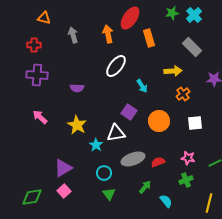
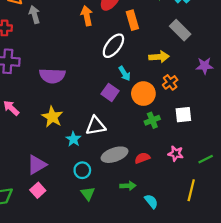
gray arrow: (73, 35) -> (34, 15), moved
white ellipse: (116, 66) -> (113, 46), moved
purple semicircle: (77, 88) -> (52, 76), size x1.6
purple square: (129, 112) -> (110, 92), moved
orange circle: (159, 121) -> (143, 94), moved
green cross: (186, 180) -> (152, 120), moved
green arrow: (145, 187) -> (128, 186), turned 48
yellow line: (209, 203) -> (191, 190), moved

